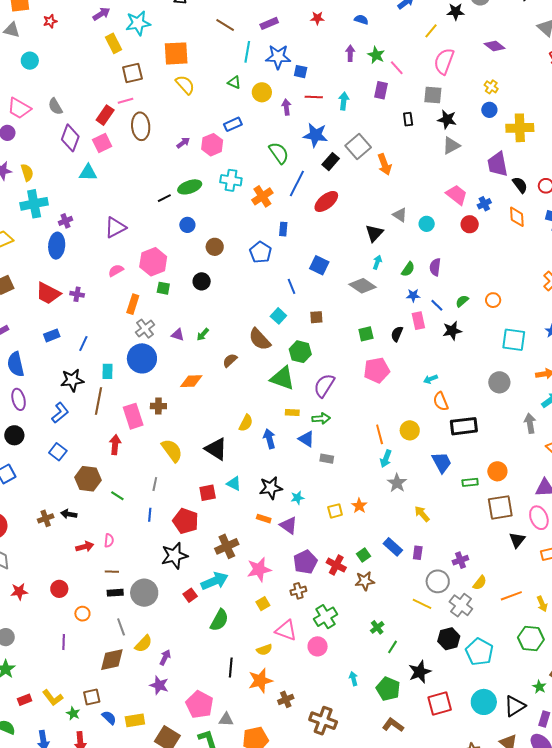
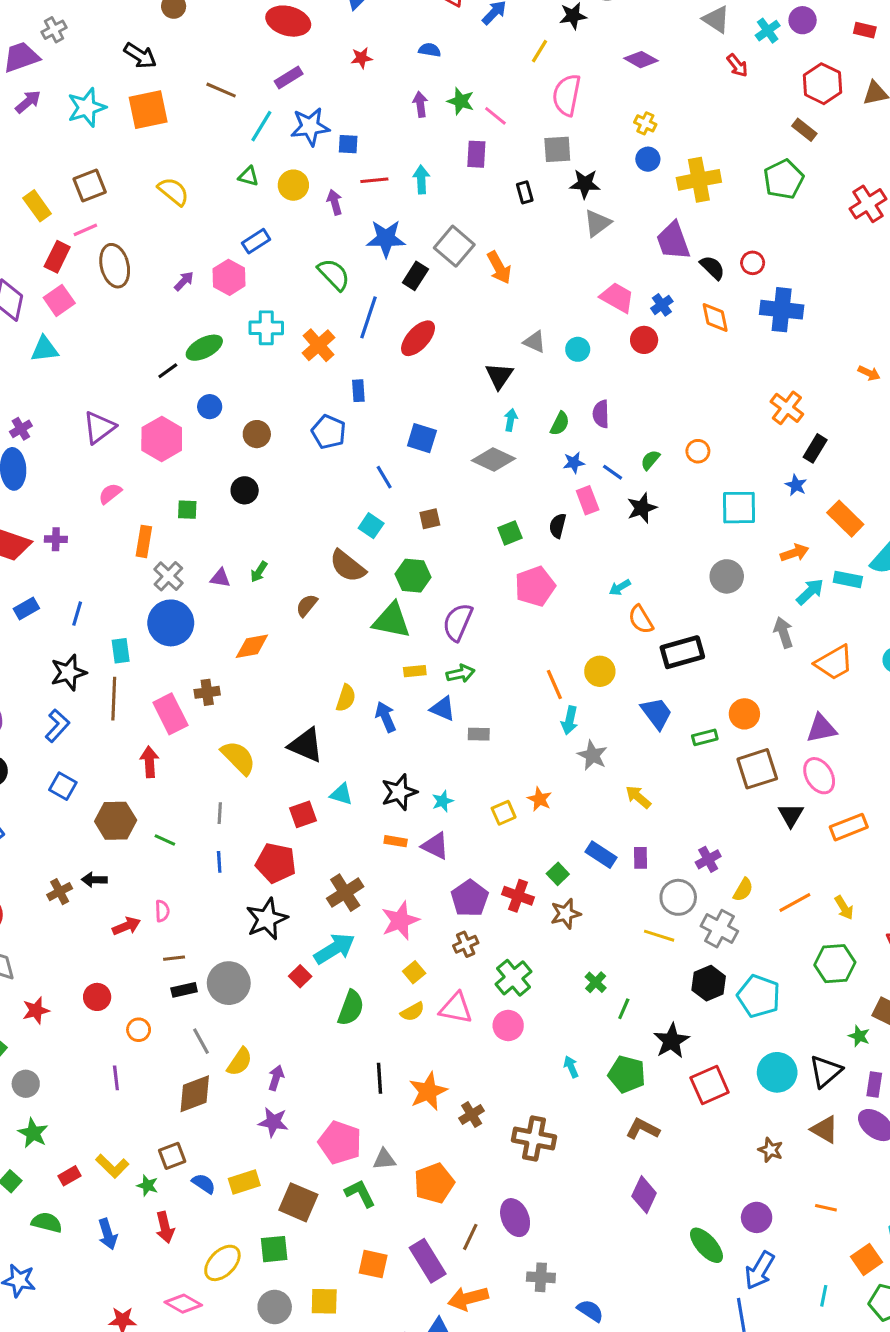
yellow rectangle: (113, 43) -> (37, 206), moved
cyan line: (247, 52) -> (261, 126), turned 30
orange square: (176, 53) -> (148, 110), moved
pink hexagon: (153, 262) -> (162, 439), moved
yellow semicircle: (264, 650) -> (412, 1012), moved

